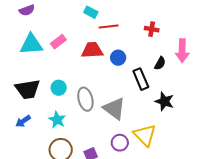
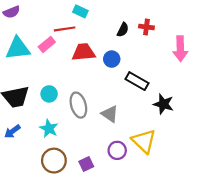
red line: (109, 27) -> (65, 29), moved
black semicircle: (160, 63) -> (123, 30), moved
black rectangle: (141, 79) -> (137, 81), turned -35
gray triangle: (114, 109) -> (110, 114), size x0.7

